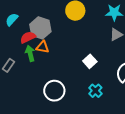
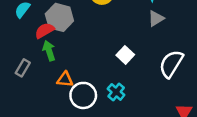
orange triangle: (42, 47) -> (65, 79), moved
cyan cross: (95, 91) -> (116, 92), moved

